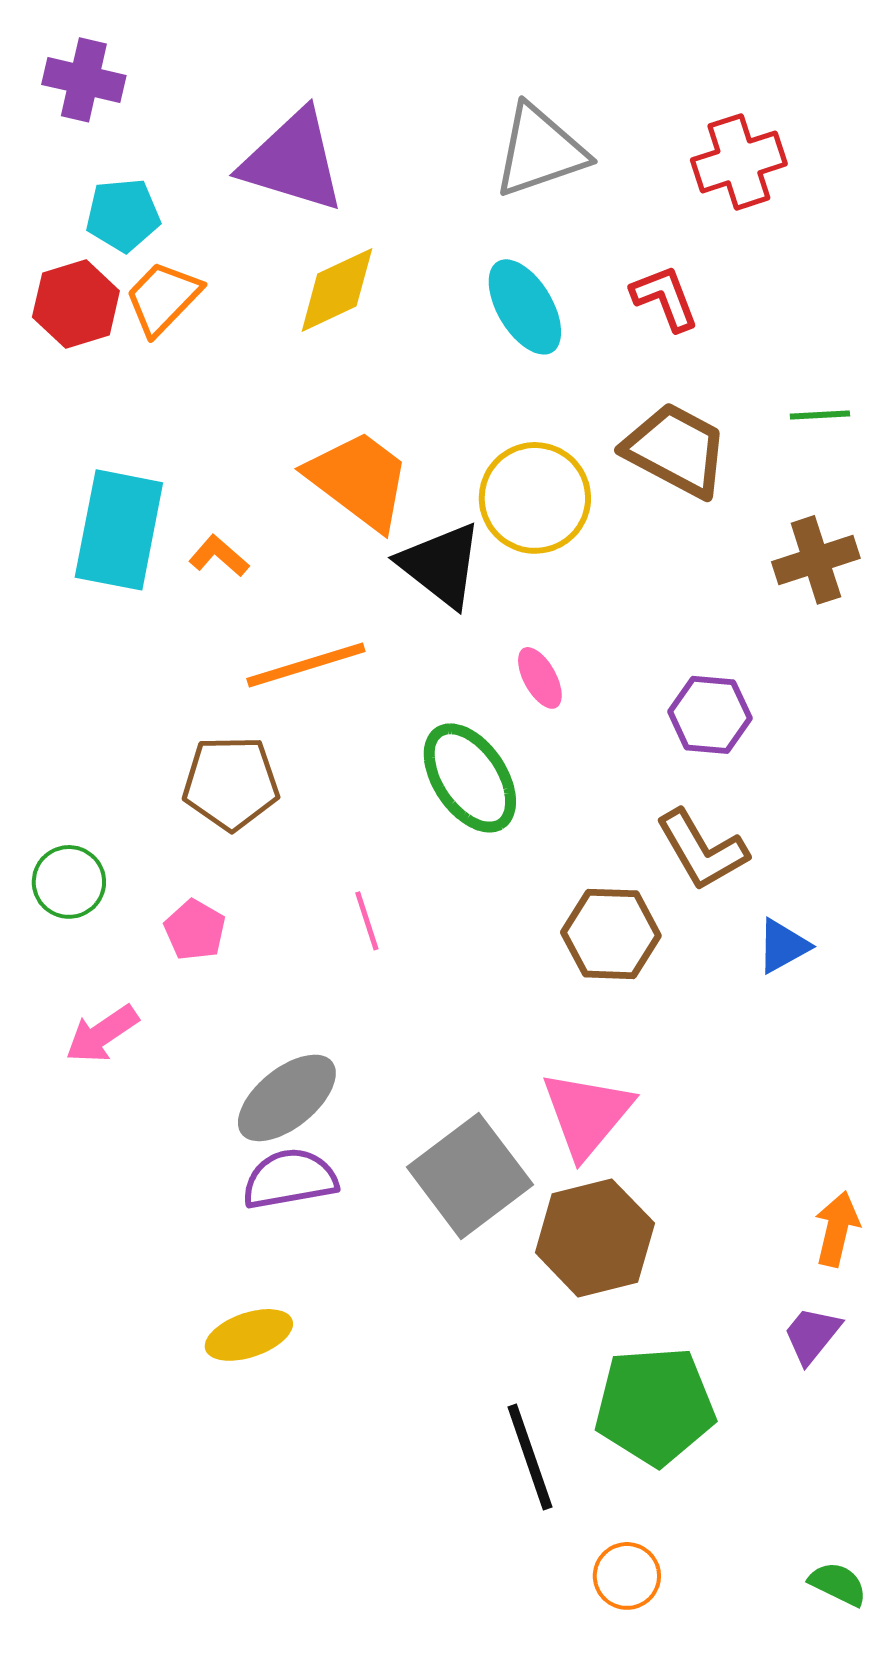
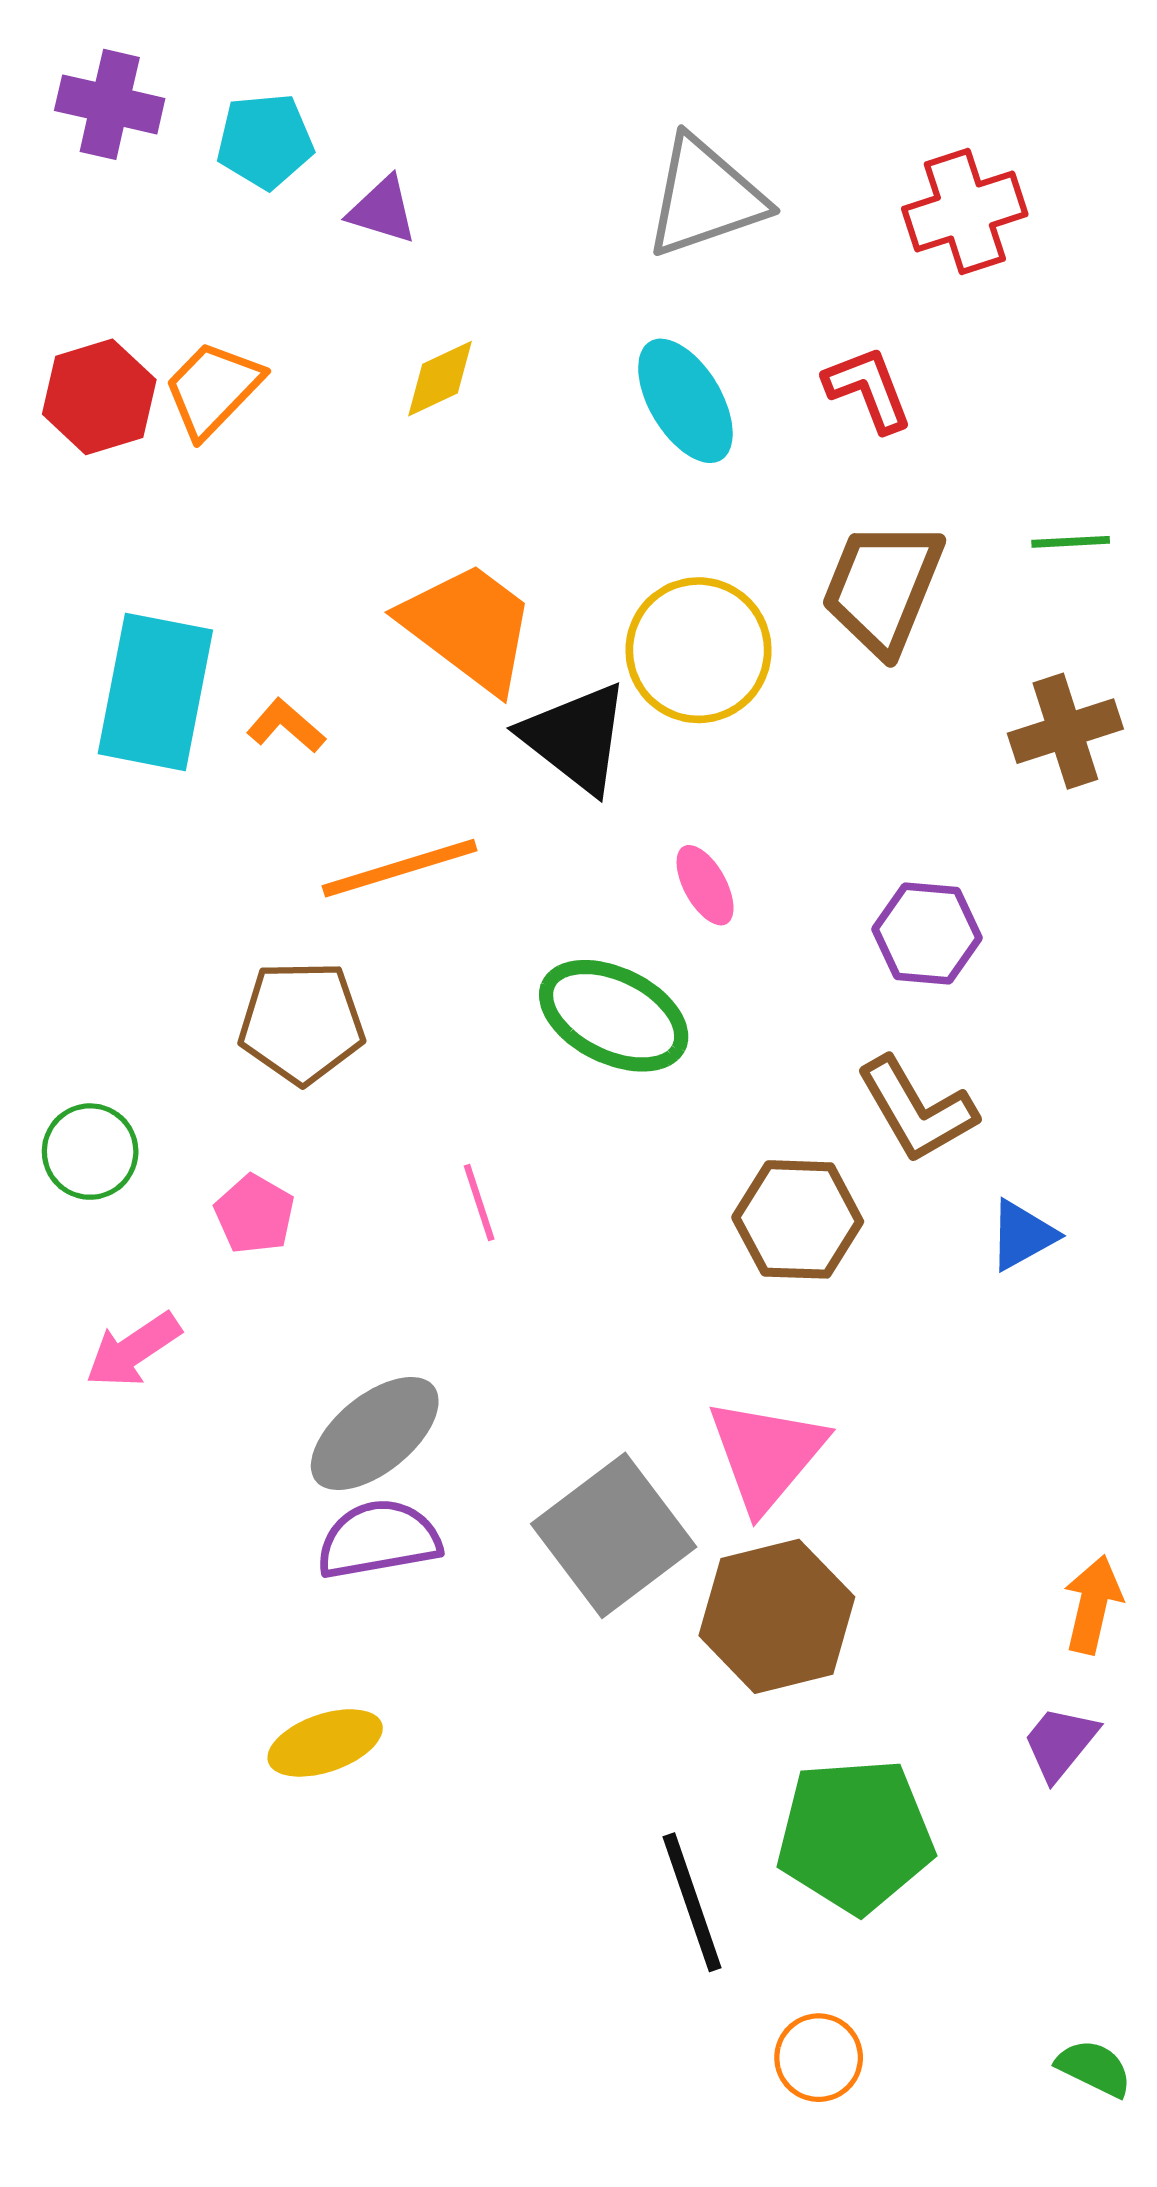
purple triangle: (293, 161) -> (383, 210), size x0.5
cyan pentagon: (123, 215) -> (265, 141), moved
yellow diamond: (337, 290) -> (440, 379), size x0.7
brown trapezoid: (676, 450) -> (883, 588), turned -96
green ellipse: (470, 778) -> (614, 1016), turned -30

